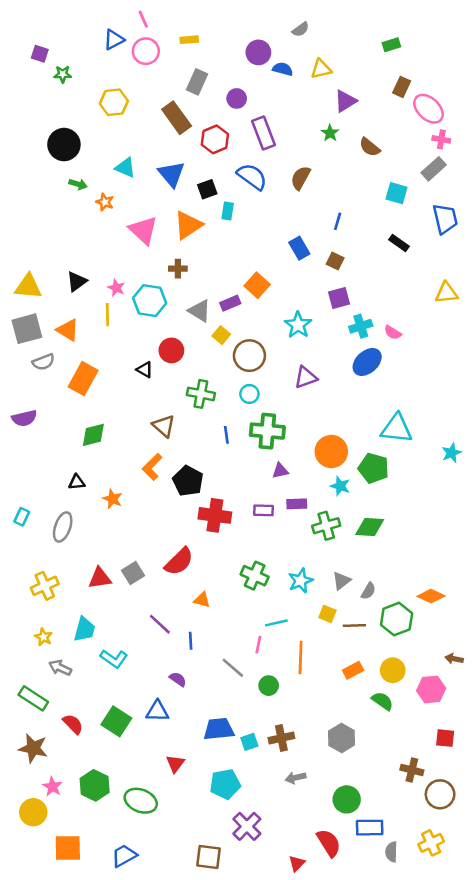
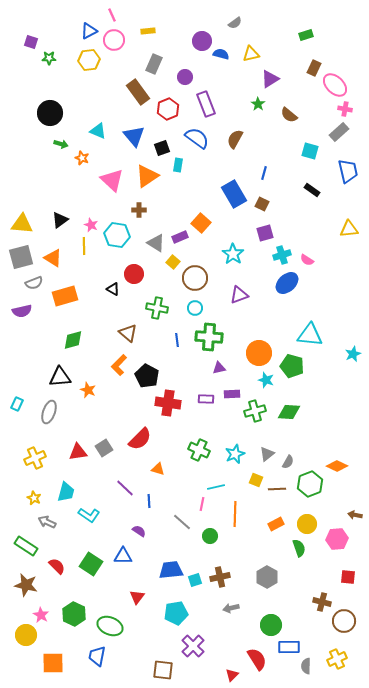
yellow hexagon: (114, 102) -> (89, 60), moved
blue rectangle: (299, 248) -> (234, 194), size x1.5
orange rectangle: (83, 379) -> (65, 296), turned 45
purple semicircle: (24, 418) -> (22, 311), moved
black triangle: (77, 482) -> (60, 377), size x1.6
green semicircle: (382, 701) -> (299, 548), turned 36
blue trapezoid: (124, 856) -> (97, 656), moved, turned -50

